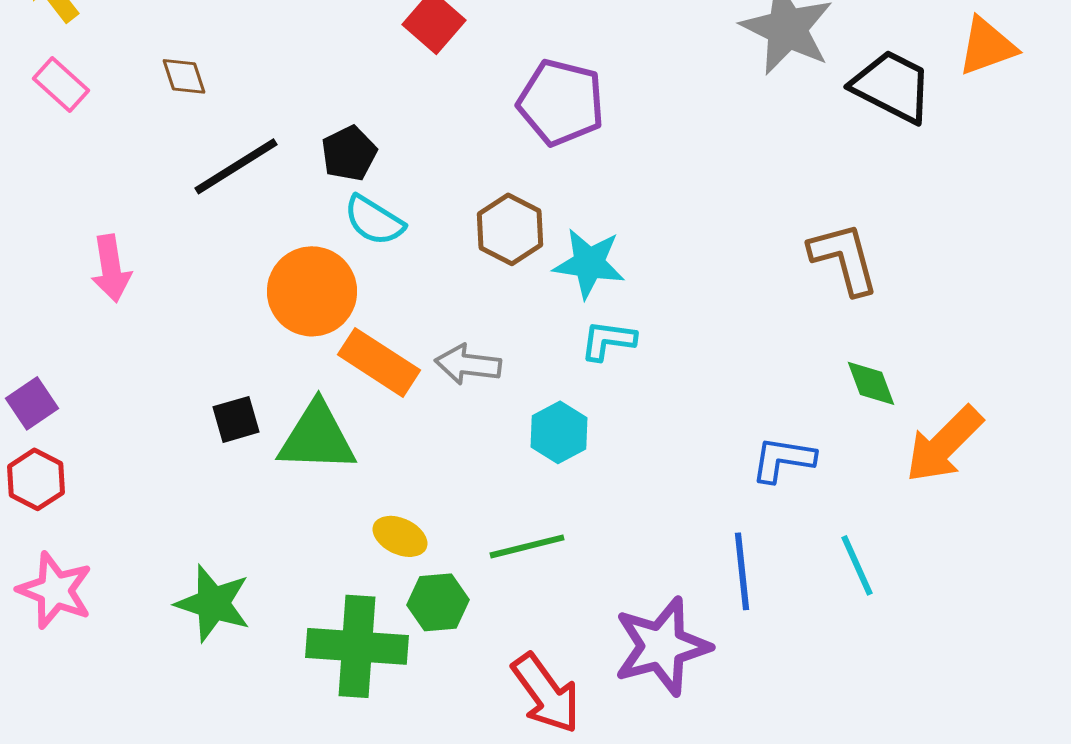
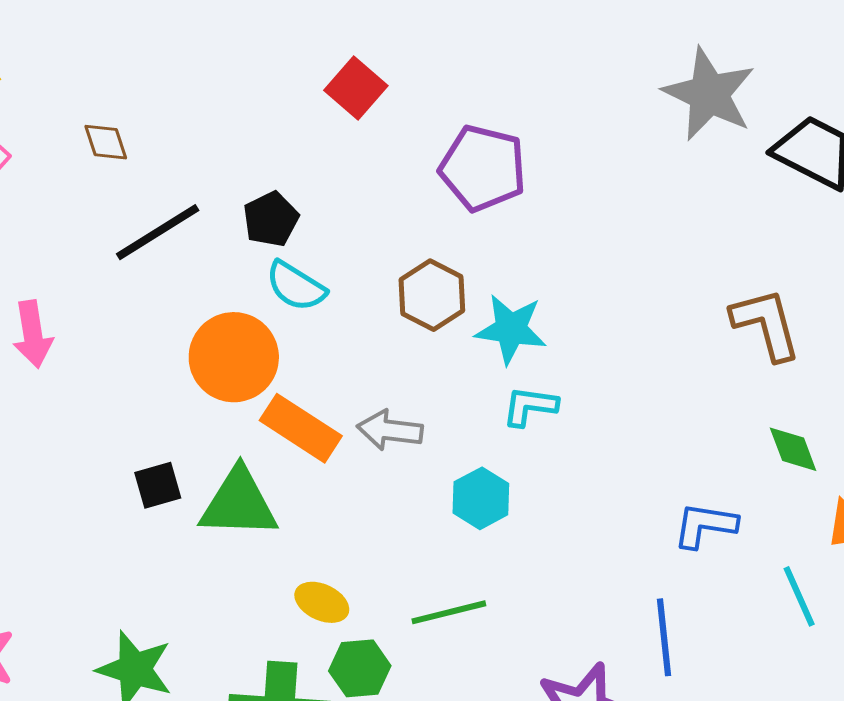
cyan line: (857, 565) -> (799, 596), moved

